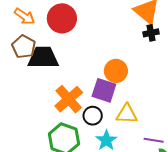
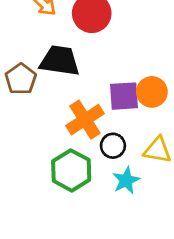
brown pentagon: (24, 47) -> (21, 79), moved
purple square: (104, 90) -> (124, 96), moved, turned -30

